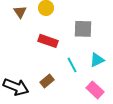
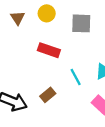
gray square: (83, 29) -> (81, 23), moved

